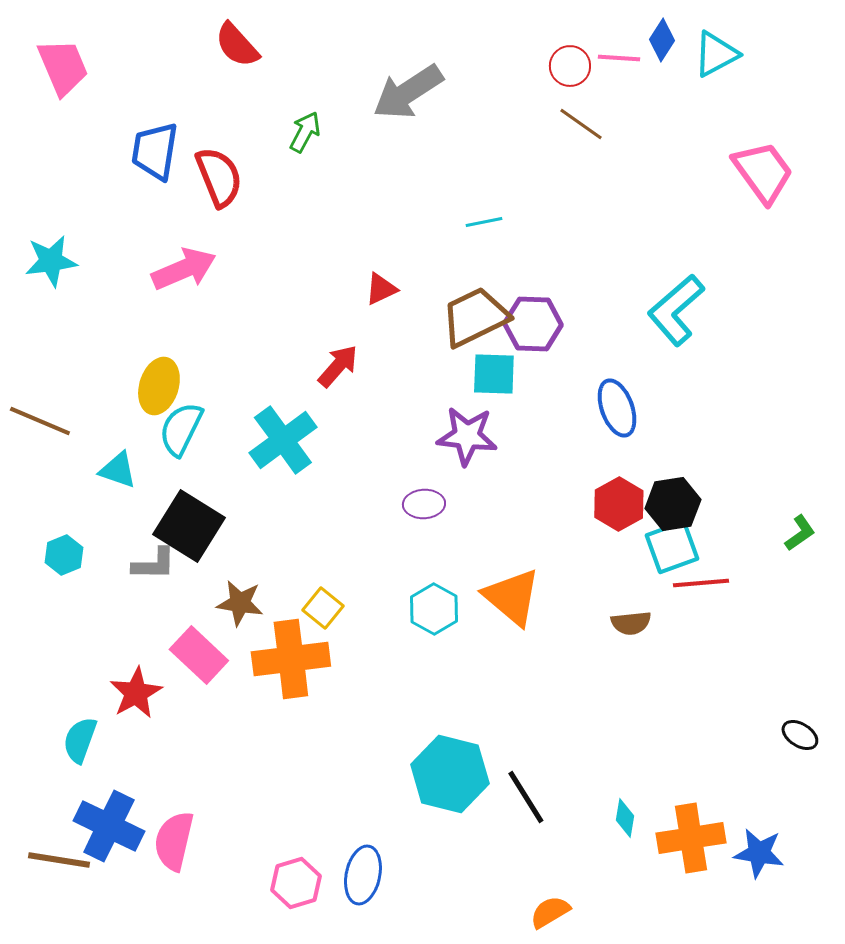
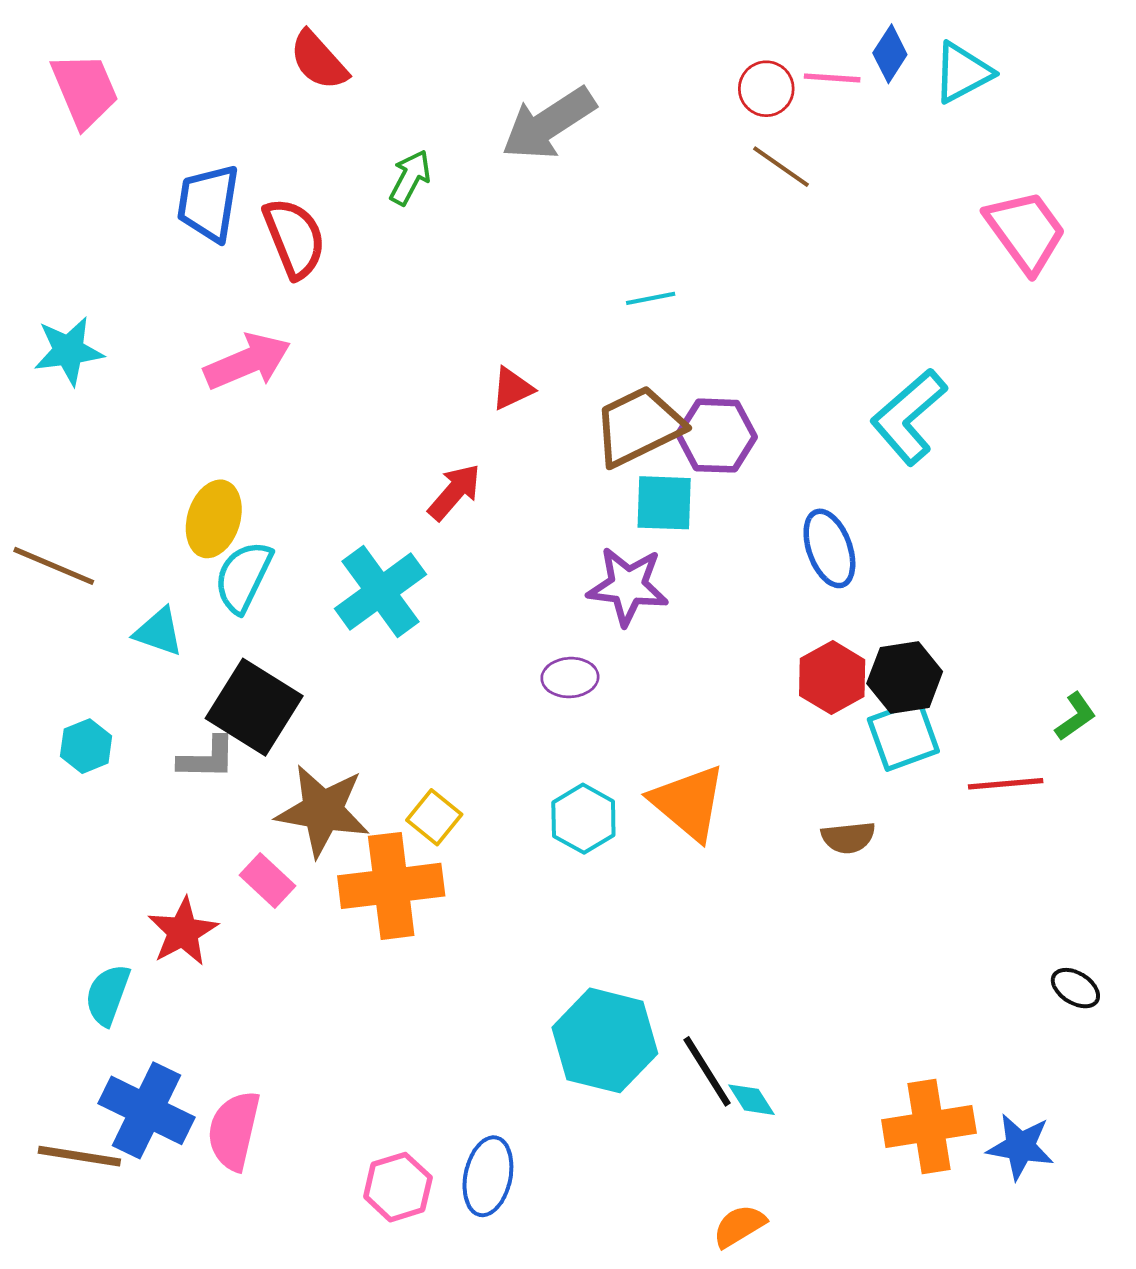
red line: (701, 583) -> (1006, 784), moved
brown star: (240, 603) -> (323, 811), size x1.5
pink rectangle: (199, 655) -> (268, 881), size x0.7
cyan diamond: (625, 818) -> (751, 1100), moved, turned -42

